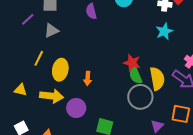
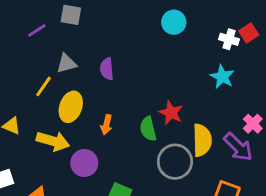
purple semicircle: (91, 11) -> (107, 69), moved
gray triangle: (51, 31) -> (67, 63), moved
cyan star: (164, 31) -> (222, 77), turned -30
green semicircle: (136, 75) -> (148, 129), moved

